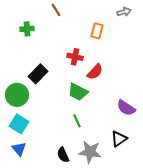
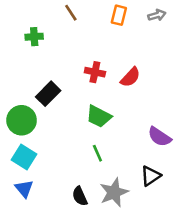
orange rectangle: (97, 31) -> (119, 15), moved
red semicircle: (95, 72) -> (130, 77), moved
gray star: (90, 152) -> (114, 192), turned -30

